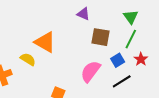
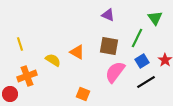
brown square: (101, 37) -> (109, 46), moved
green line: (131, 39) -> (137, 38), moved
orange triangle: (45, 42) -> (77, 52), moved, size x0.7

